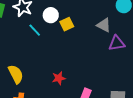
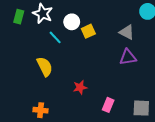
purple triangle: (117, 43) -> (128, 57), moved
yellow semicircle: (16, 74) -> (45, 67), moved

